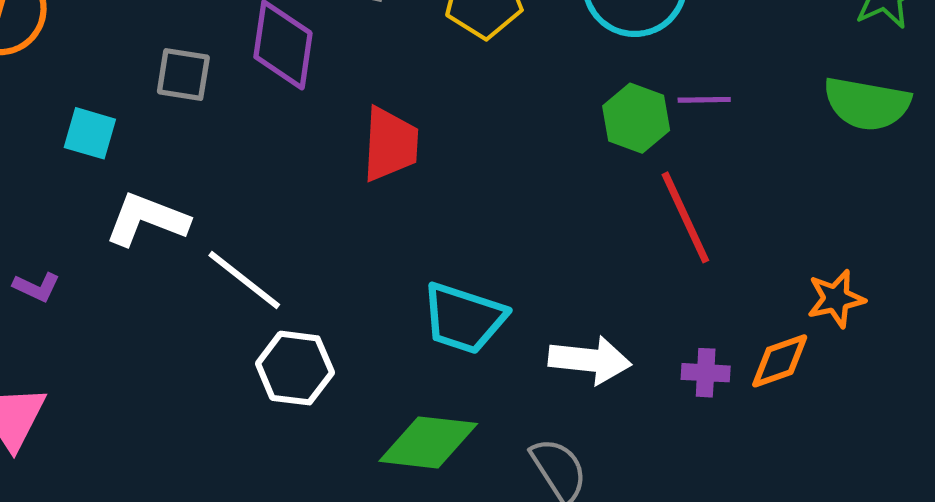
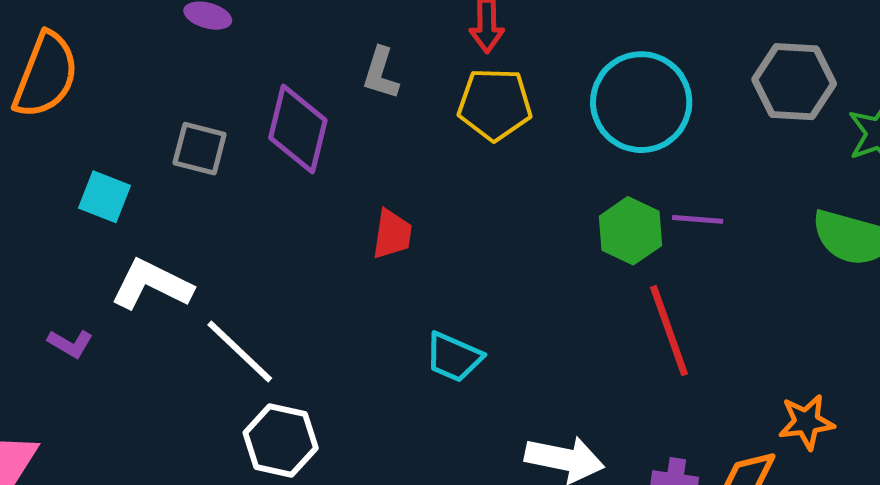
red trapezoid: (390, 144) -> (392, 234), size x0.7
purple L-shape: (37, 287) -> (70, 344), moved
cyan trapezoid: (464, 318) -> (454, 357), moved, size x0.7

